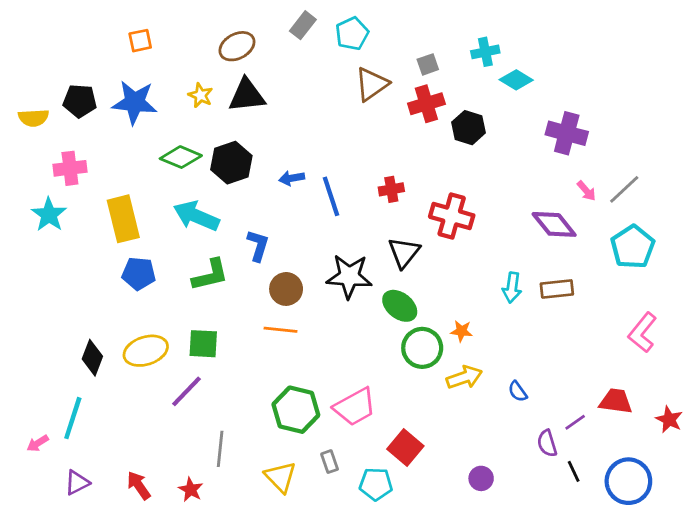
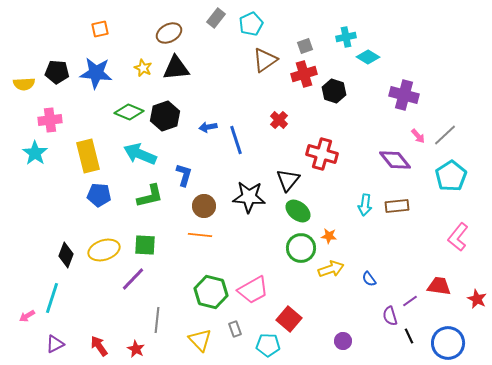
red cross: (391, 189) -> (279, 120), moved, turned -36
green ellipse: (400, 306) -> (298, 211), moved

